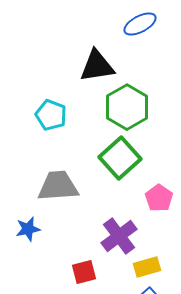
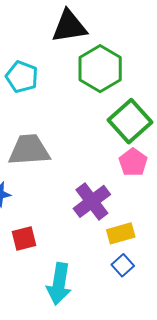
green square: (120, 158) -> (130, 121), moved
red square: (84, 272) -> (24, 239), moved

